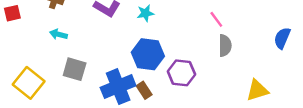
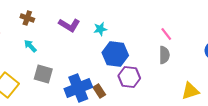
pink line: (216, 19) -> (166, 34), moved
cyan arrow: (58, 34) -> (30, 46), turned 32
blue hexagon: (148, 54) -> (115, 54), moved

